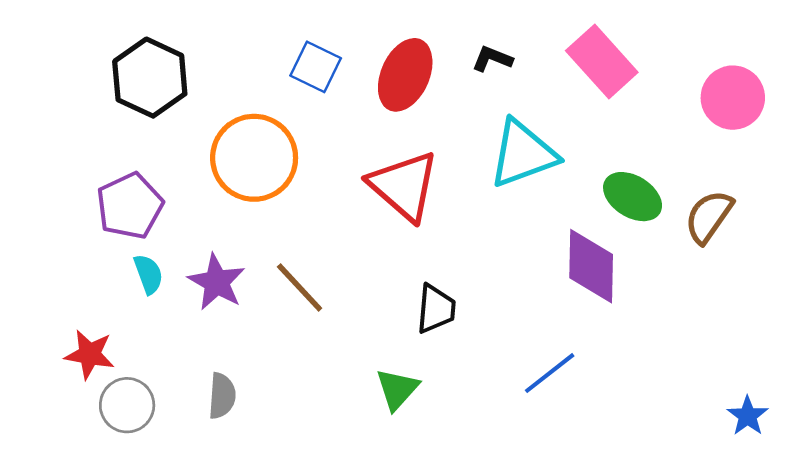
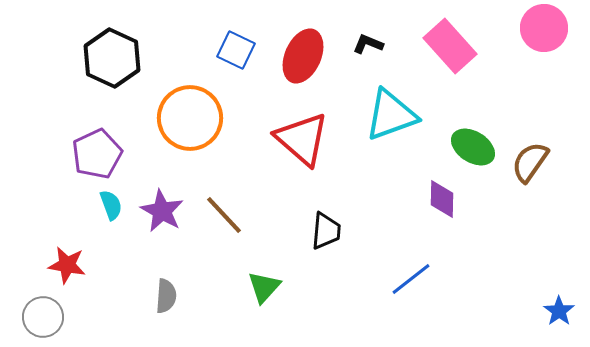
pink circle: (733, 98) -> (544, 28), moved
purple diamond: (591, 266) -> (442, 199), size x0.7
green triangle: (397, 389) -> (264, 287), moved
gray circle: (127, 405) -> (43, 317), moved

